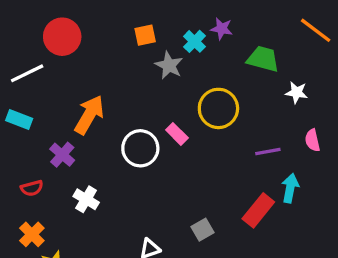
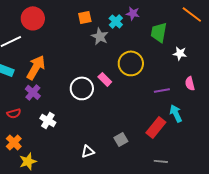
green trapezoid: (263, 59) -> (159, 32), turned -95
orange arrow: (89, 115) -> (36, 67), moved
cyan arrow: (290, 188) -> (176, 113), turned -36

